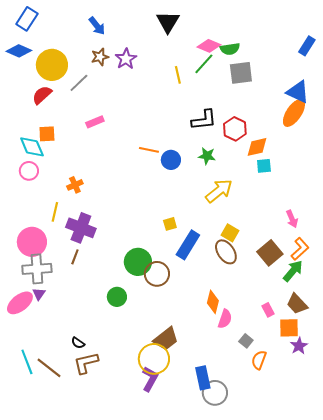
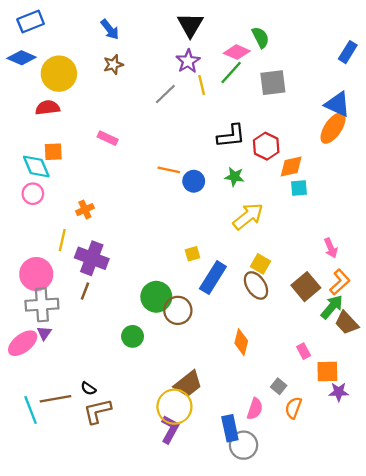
blue rectangle: (27, 19) -> (31, 22), turned 35
green semicircle: (230, 49) -> (261, 37), moved, turned -108
purple star: (126, 59) -> (188, 61), moved
gray line: (79, 83) -> (165, 94), moved
red semicircle: (42, 95) -> (48, 108), turned 35
pink rectangle: (95, 122) -> (108, 138), turned 48
brown trapezoid: (297, 304) -> (347, 323), moved
pink semicircle: (225, 319) -> (255, 409), moved
purple star: (299, 346) -> (339, 392), turned 30
brown line: (49, 368) -> (56, 399), moved, turned -48

